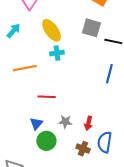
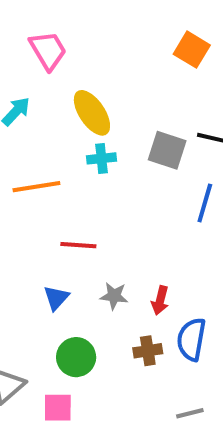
gray square: (91, 28) -> (167, 150), moved
green circle: (46, 141) -> (76, 357), moved
brown cross: (83, 149) -> (148, 351), turned -32

